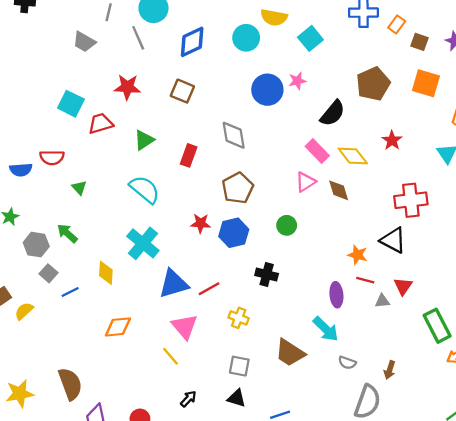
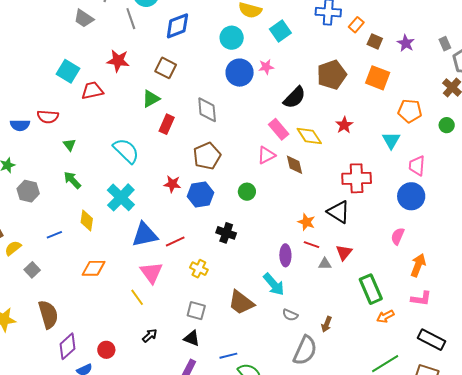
cyan circle: (246, 38) -> (232, 38), moved
green triangle: (144, 140) -> (151, 99), moved
green arrow: (67, 233) -> (72, 180), moved
gray square: (48, 273) -> (32, 270), moved

